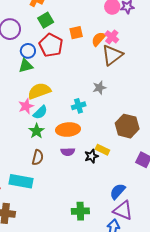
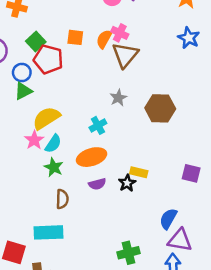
green square: (46, 20) -> (36, 42), moved
orange square: (76, 33) -> (75, 37), turned 32
brown hexagon: (127, 126) -> (160, 108), moved

